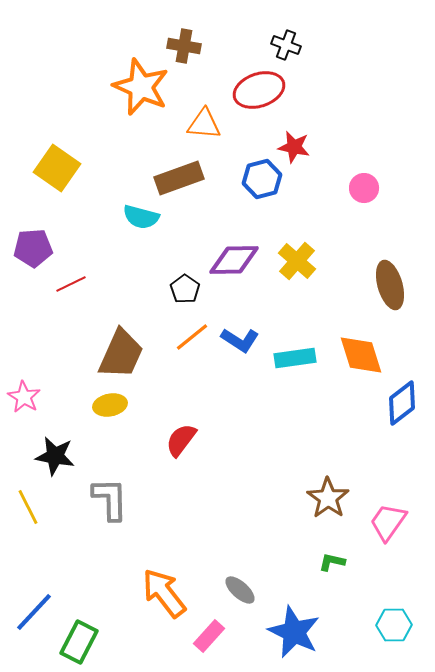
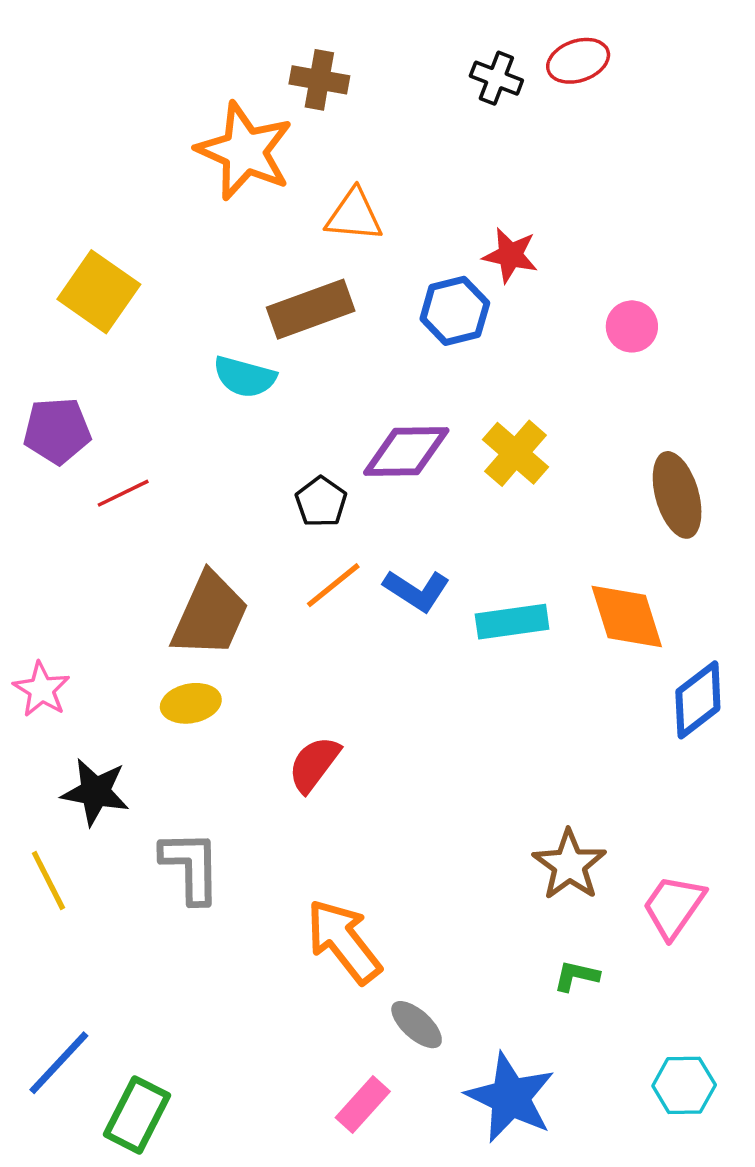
red ellipse: (259, 90) -> (578, 61), moved, size x0.7
orange arrow: (164, 593) -> (344, 941), moved

